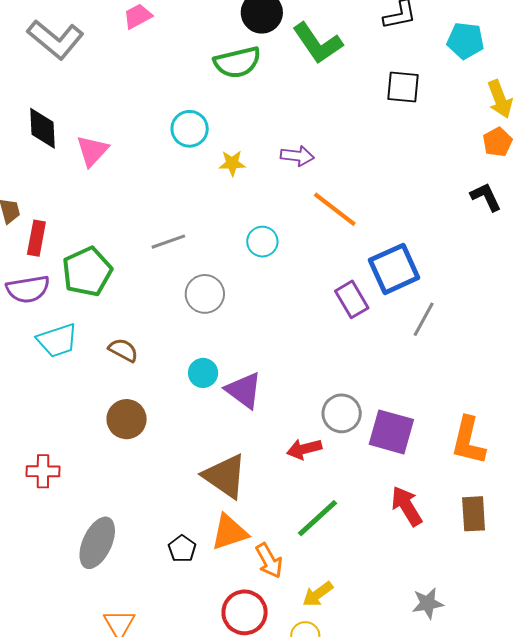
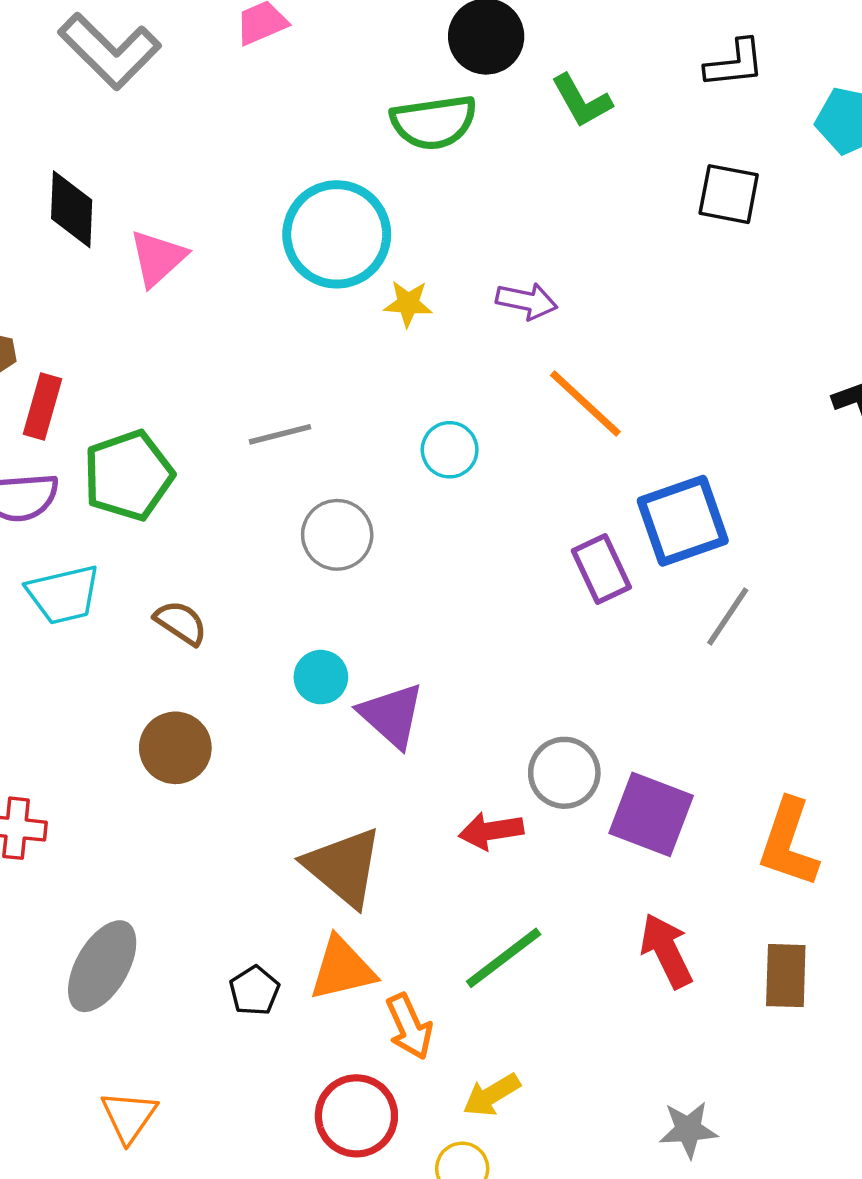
green L-shape: (317, 43) -> (582, 101), size x0.7
cyan circle: (190, 129) -> (337, 234), size x1.6

